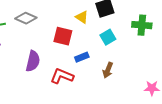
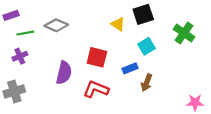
green cross: (142, 25) -> (184, 33), turned 30
red square: (63, 36) -> (97, 57), moved
blue rectangle: (82, 57) -> (130, 68), moved

